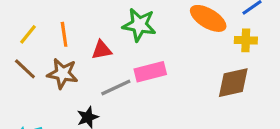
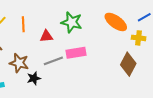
brown star: (63, 74) -> (19, 63), moved
brown diamond: (233, 83) -> (128, 64), turned -55

